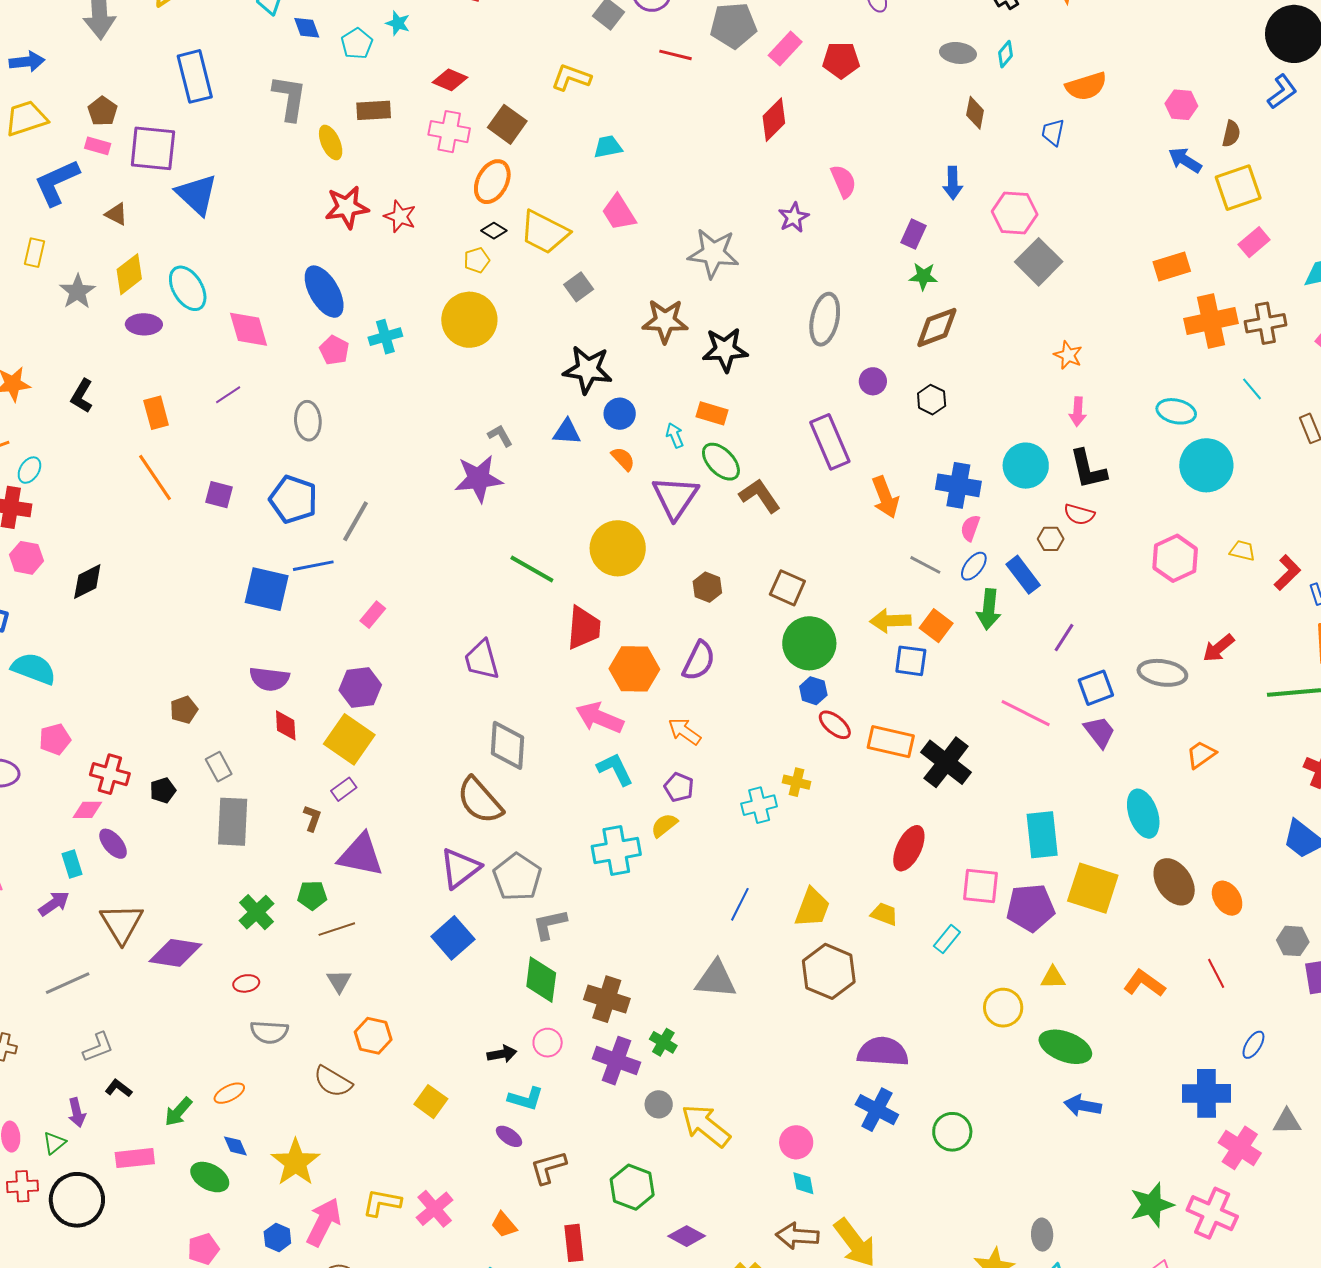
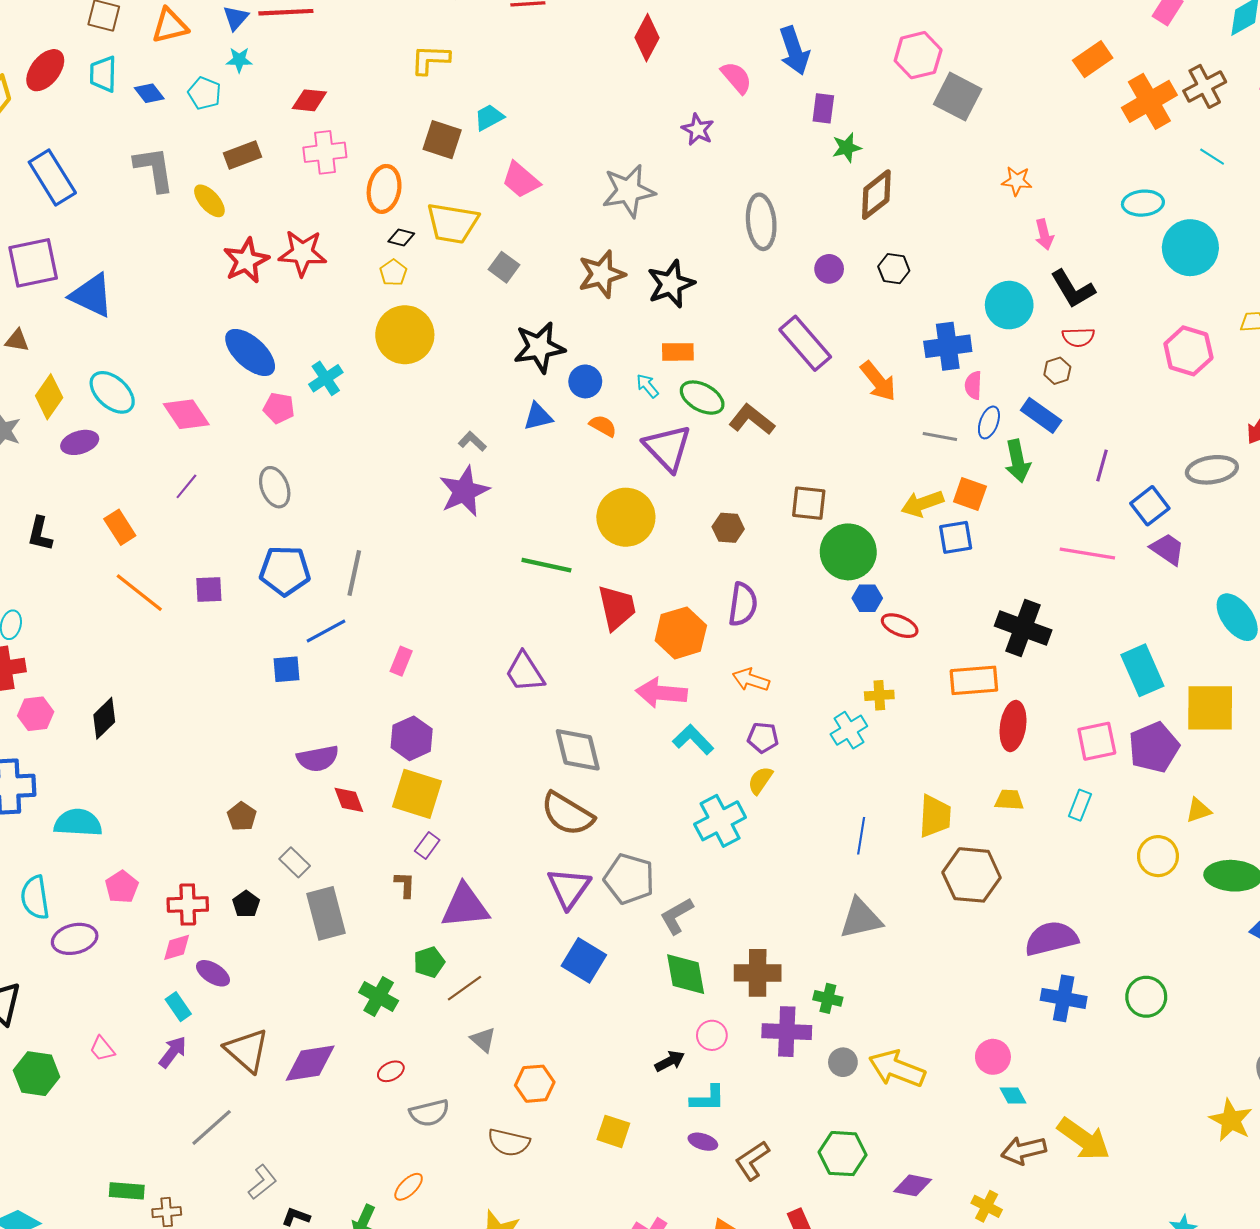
brown square: (507, 124) -> (442, 140), moved
blue arrow: (953, 183) -> (794, 51), moved, size x1.4
red star: (400, 216) -> (302, 253), size x1.4
blue square: (267, 589) -> (287, 669), size x0.6
orange rectangle: (891, 742) -> (974, 680), moved

